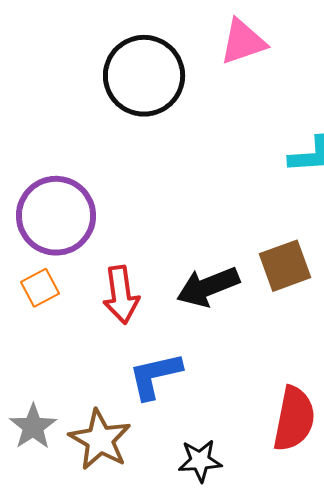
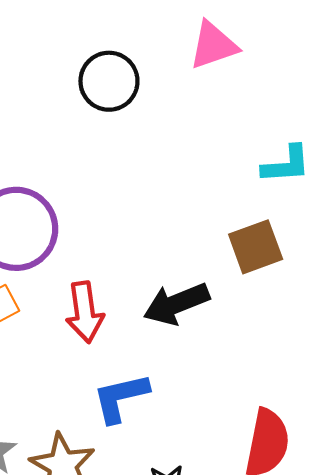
black circle: (144, 76) -> (109, 81), size x0.7
brown square: (285, 266) -> (256, 247), moved

